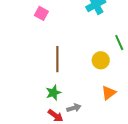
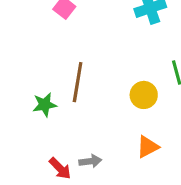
green star: (53, 93) -> (45, 105), moved

